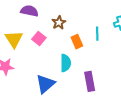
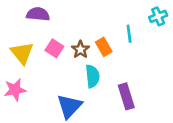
brown star: (59, 23) -> (80, 50), moved

